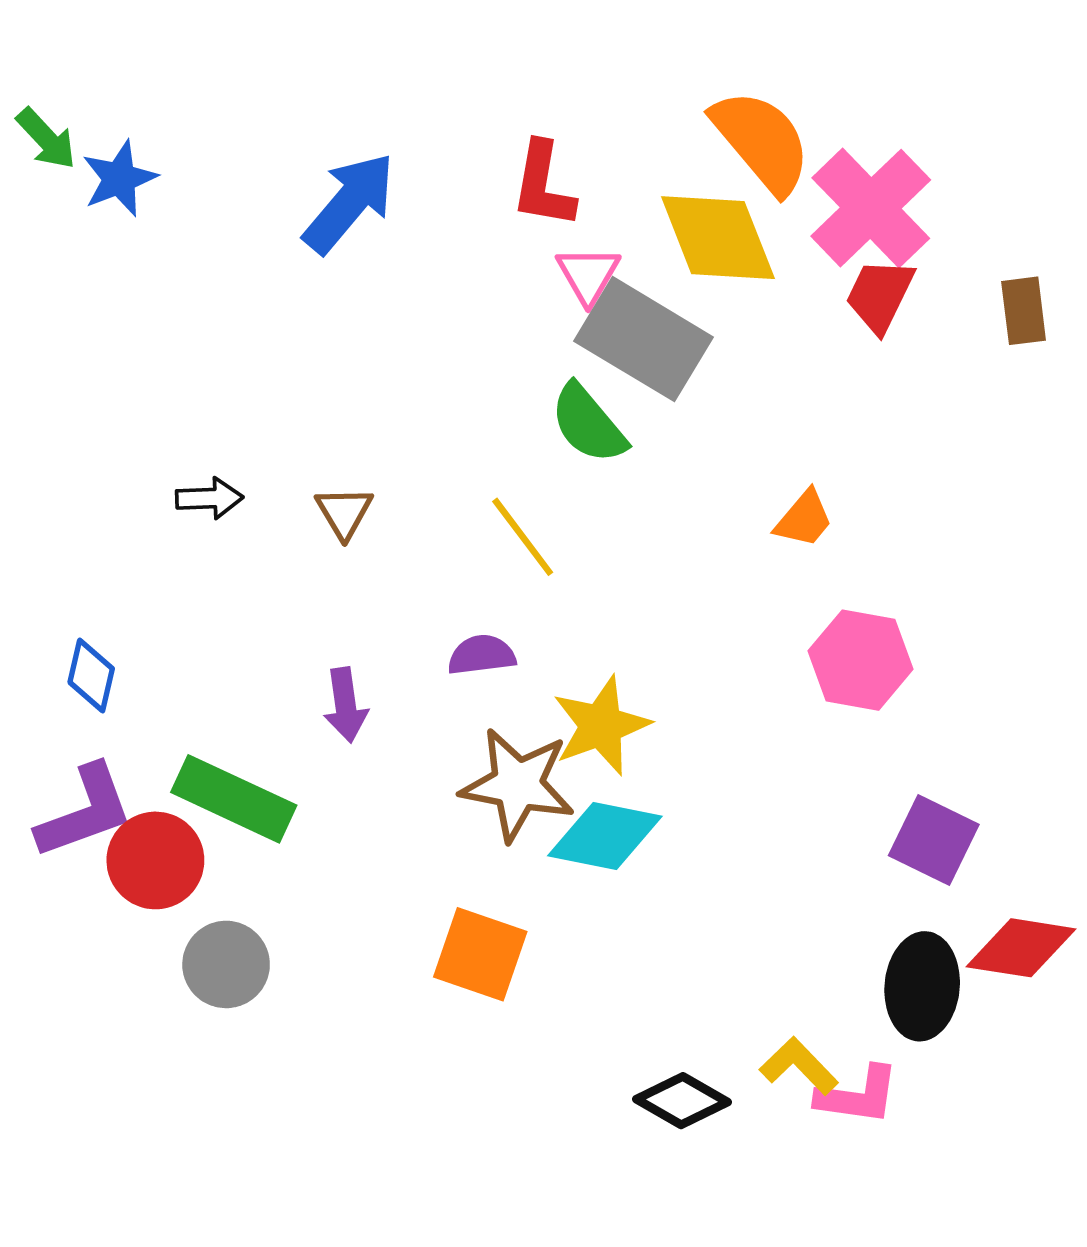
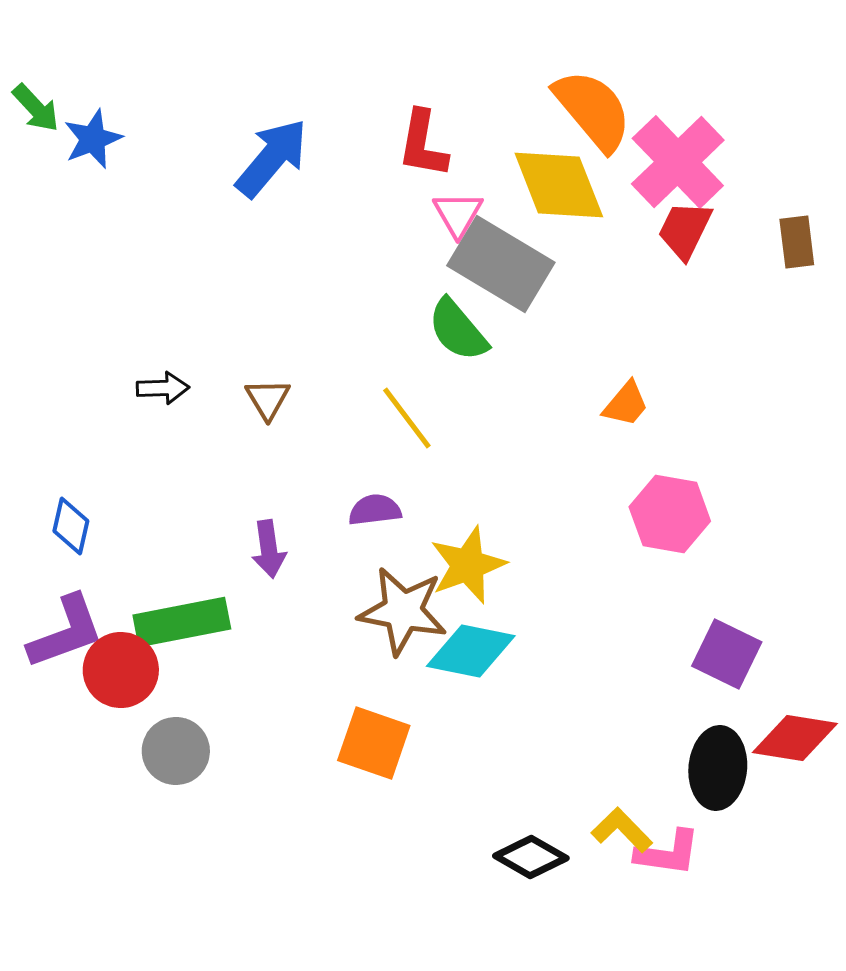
green rectangle: (234, 799) -> (182, 622), turned -36

